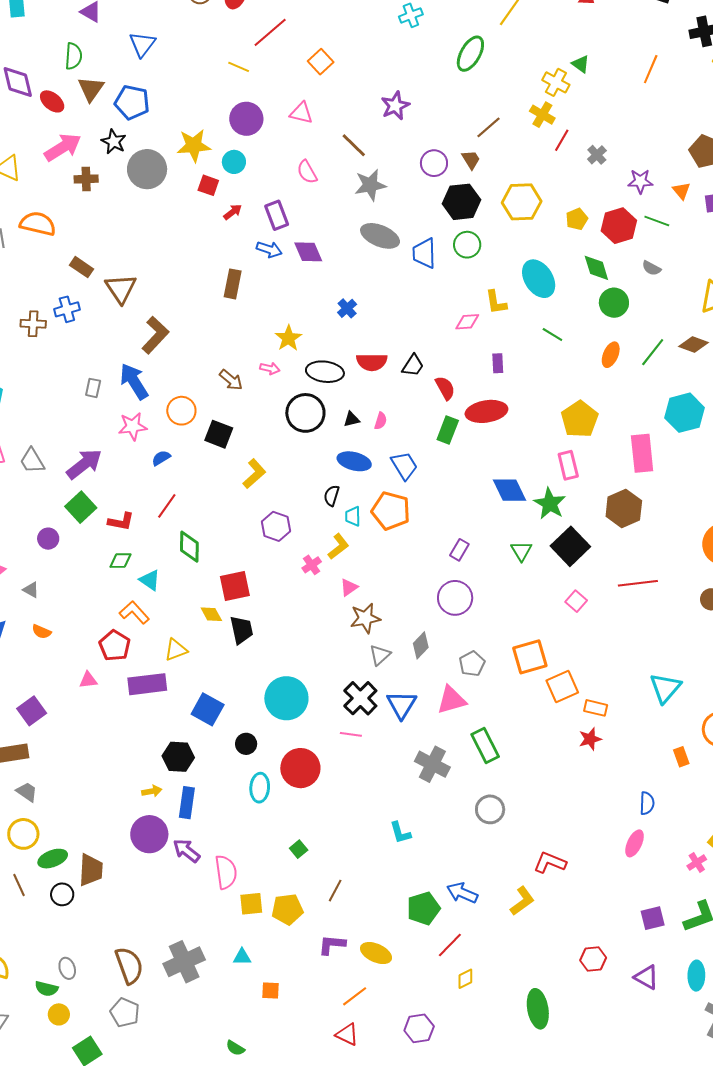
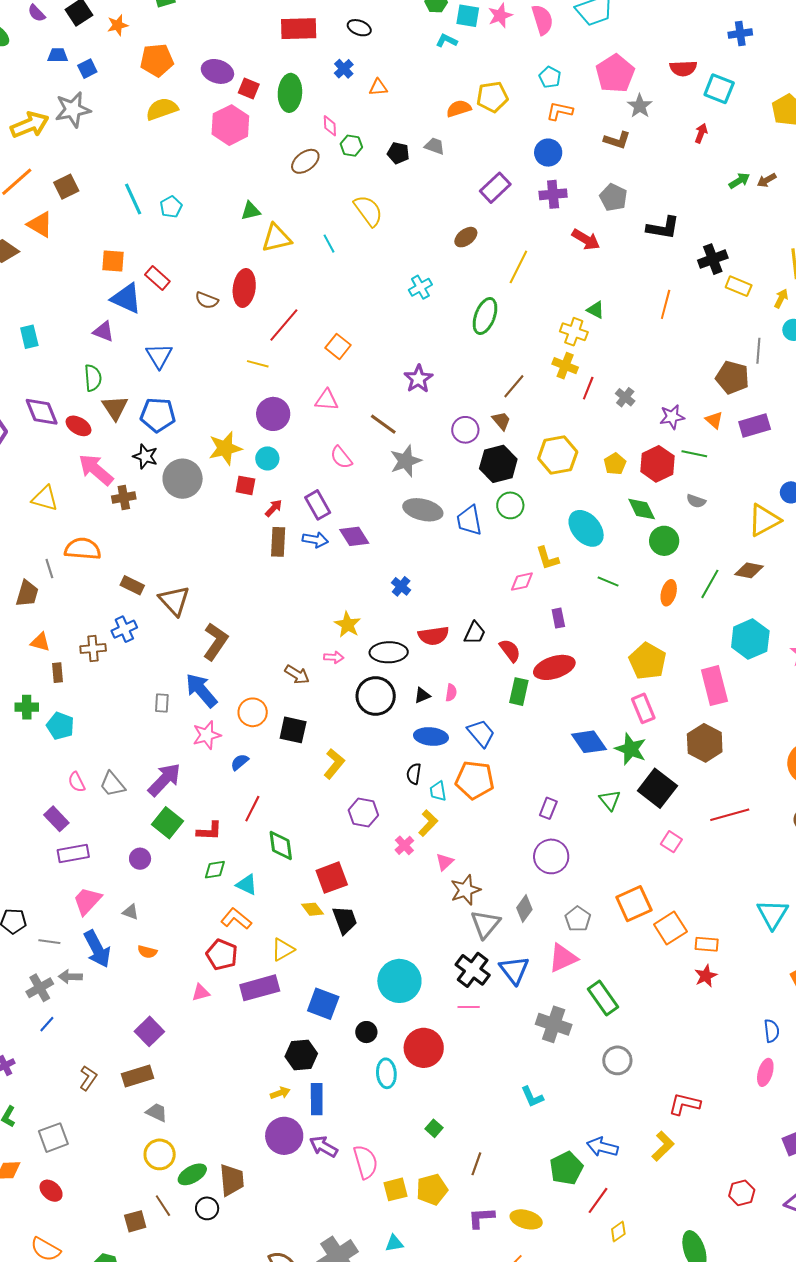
pink arrow: (63, 147) -> (96, 470), turned -99
brown rectangle: (233, 284) -> (278, 542), moved
gray triangle: (380, 655) -> (485, 924), size x1.4

